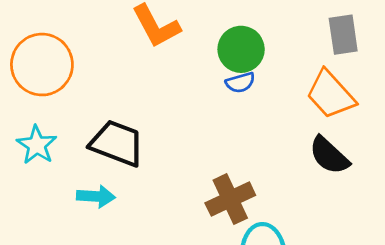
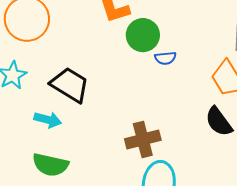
green circle: (241, 49) -> (143, 35), moved

